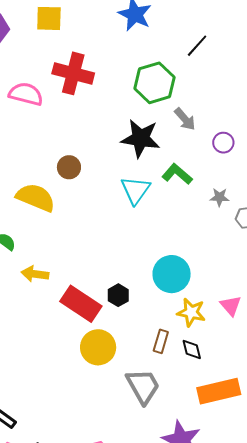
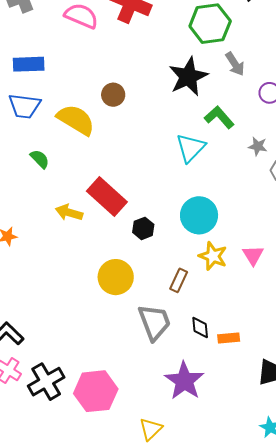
black star: (141, 138) -> (188, 77), turned 30
cyan triangle: (135, 190) -> (191, 148), moved
yellow arrow: (35, 274) -> (69, 213), moved
red rectangle: (81, 304) -> (107, 196), moved
black diamond: (192, 350) -> (200, 328), moved
orange rectangle: (219, 391) -> (229, 338), size x0.5

